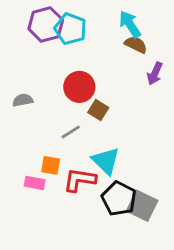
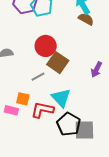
purple arrow: (155, 74) -> (96, 70), moved
brown square: (98, 110) -> (58, 63), size x1.5
gray square: (142, 206) -> (84, 130), turned -30

